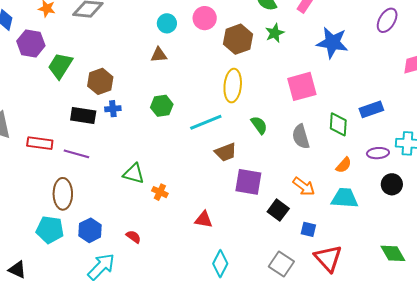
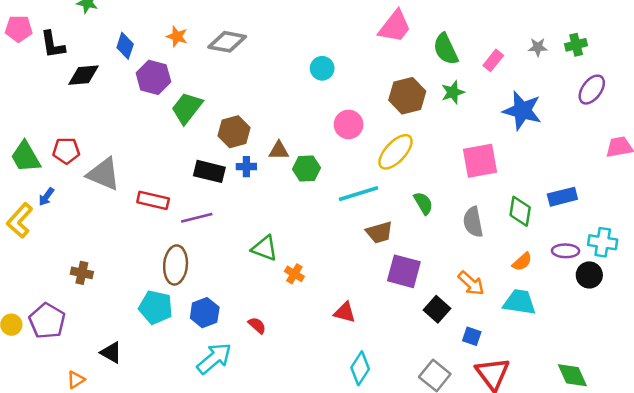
pink circle: (205, 18) -> (349, 124), moved
brown triangle: (159, 55) -> (279, 150), moved
yellow ellipse: (233, 86) -> (396, 152), turned 32
purple line: (76, 154) -> (197, 218), turned -35
black circle: (392, 184) -> (589, 275), moved

